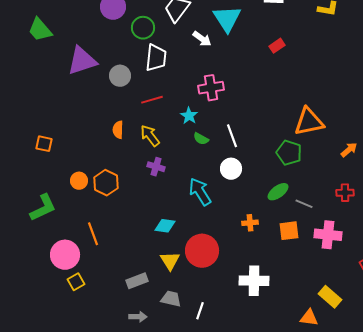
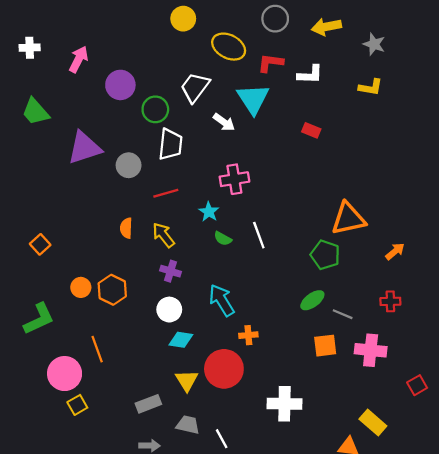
red rectangle: (277, 46) -> (311, 130), turned 56
orange square: (44, 144) -> (40, 244), turned 36
white circle: (231, 169) -> (169, 310), moved
orange cross: (250, 223) -> (248, 335), moved
white line: (200, 311) -> (222, 439), turned -48

